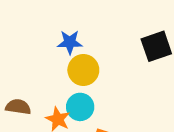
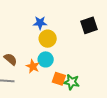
brown semicircle: (18, 107) -> (10, 59), turned 32

